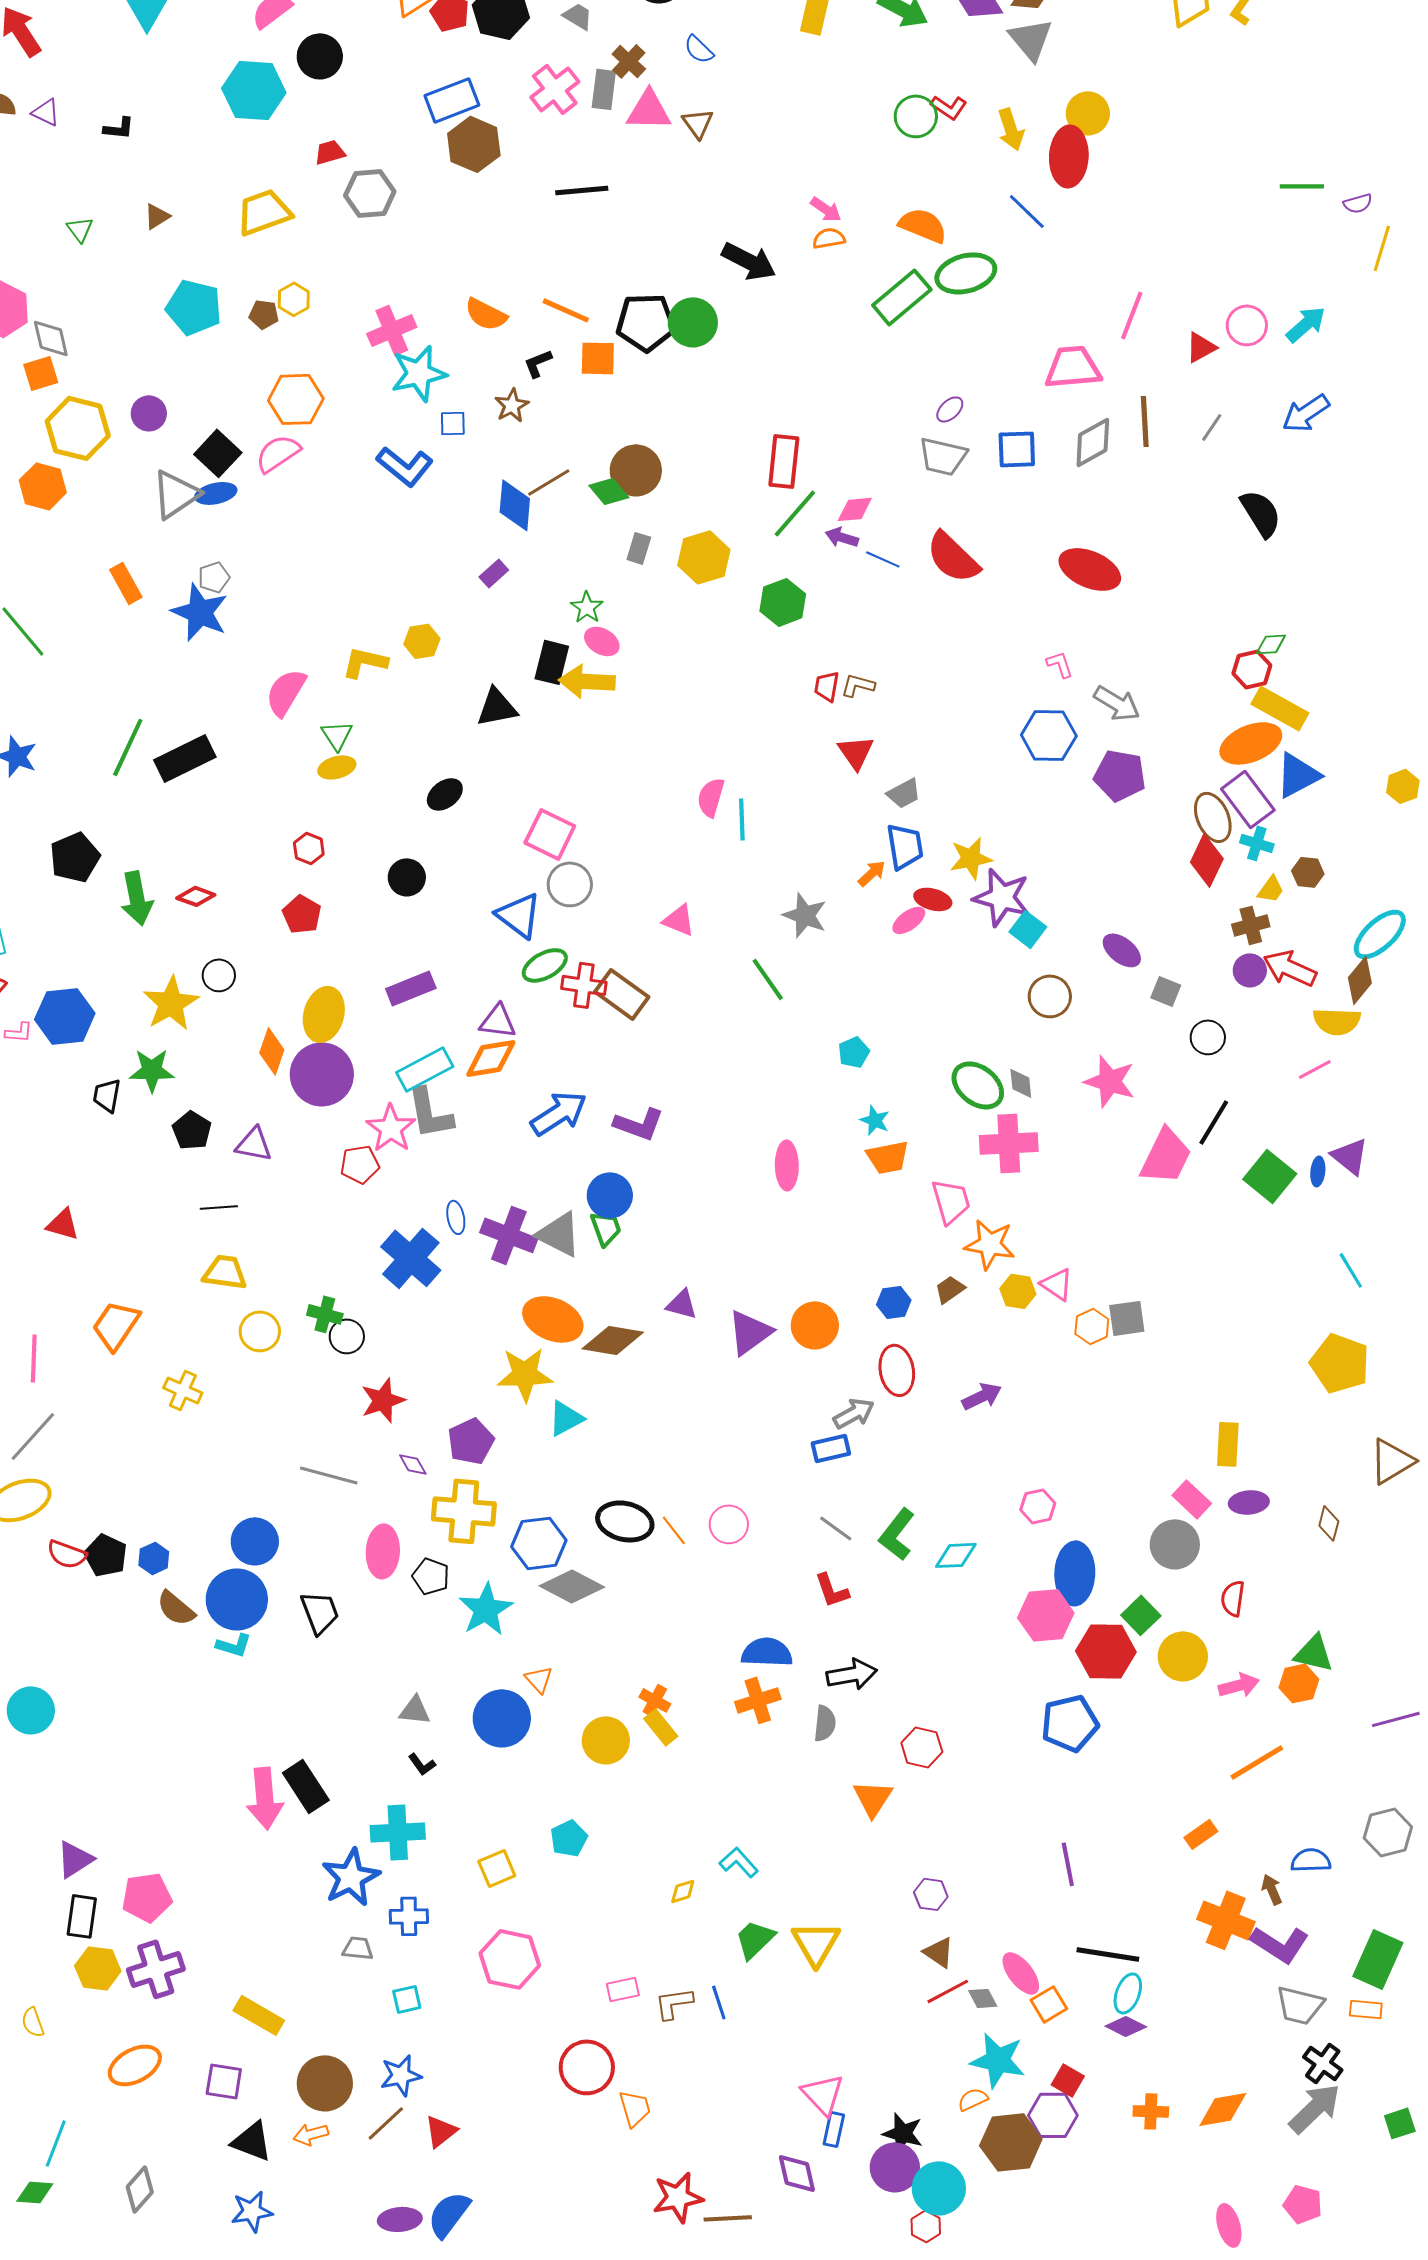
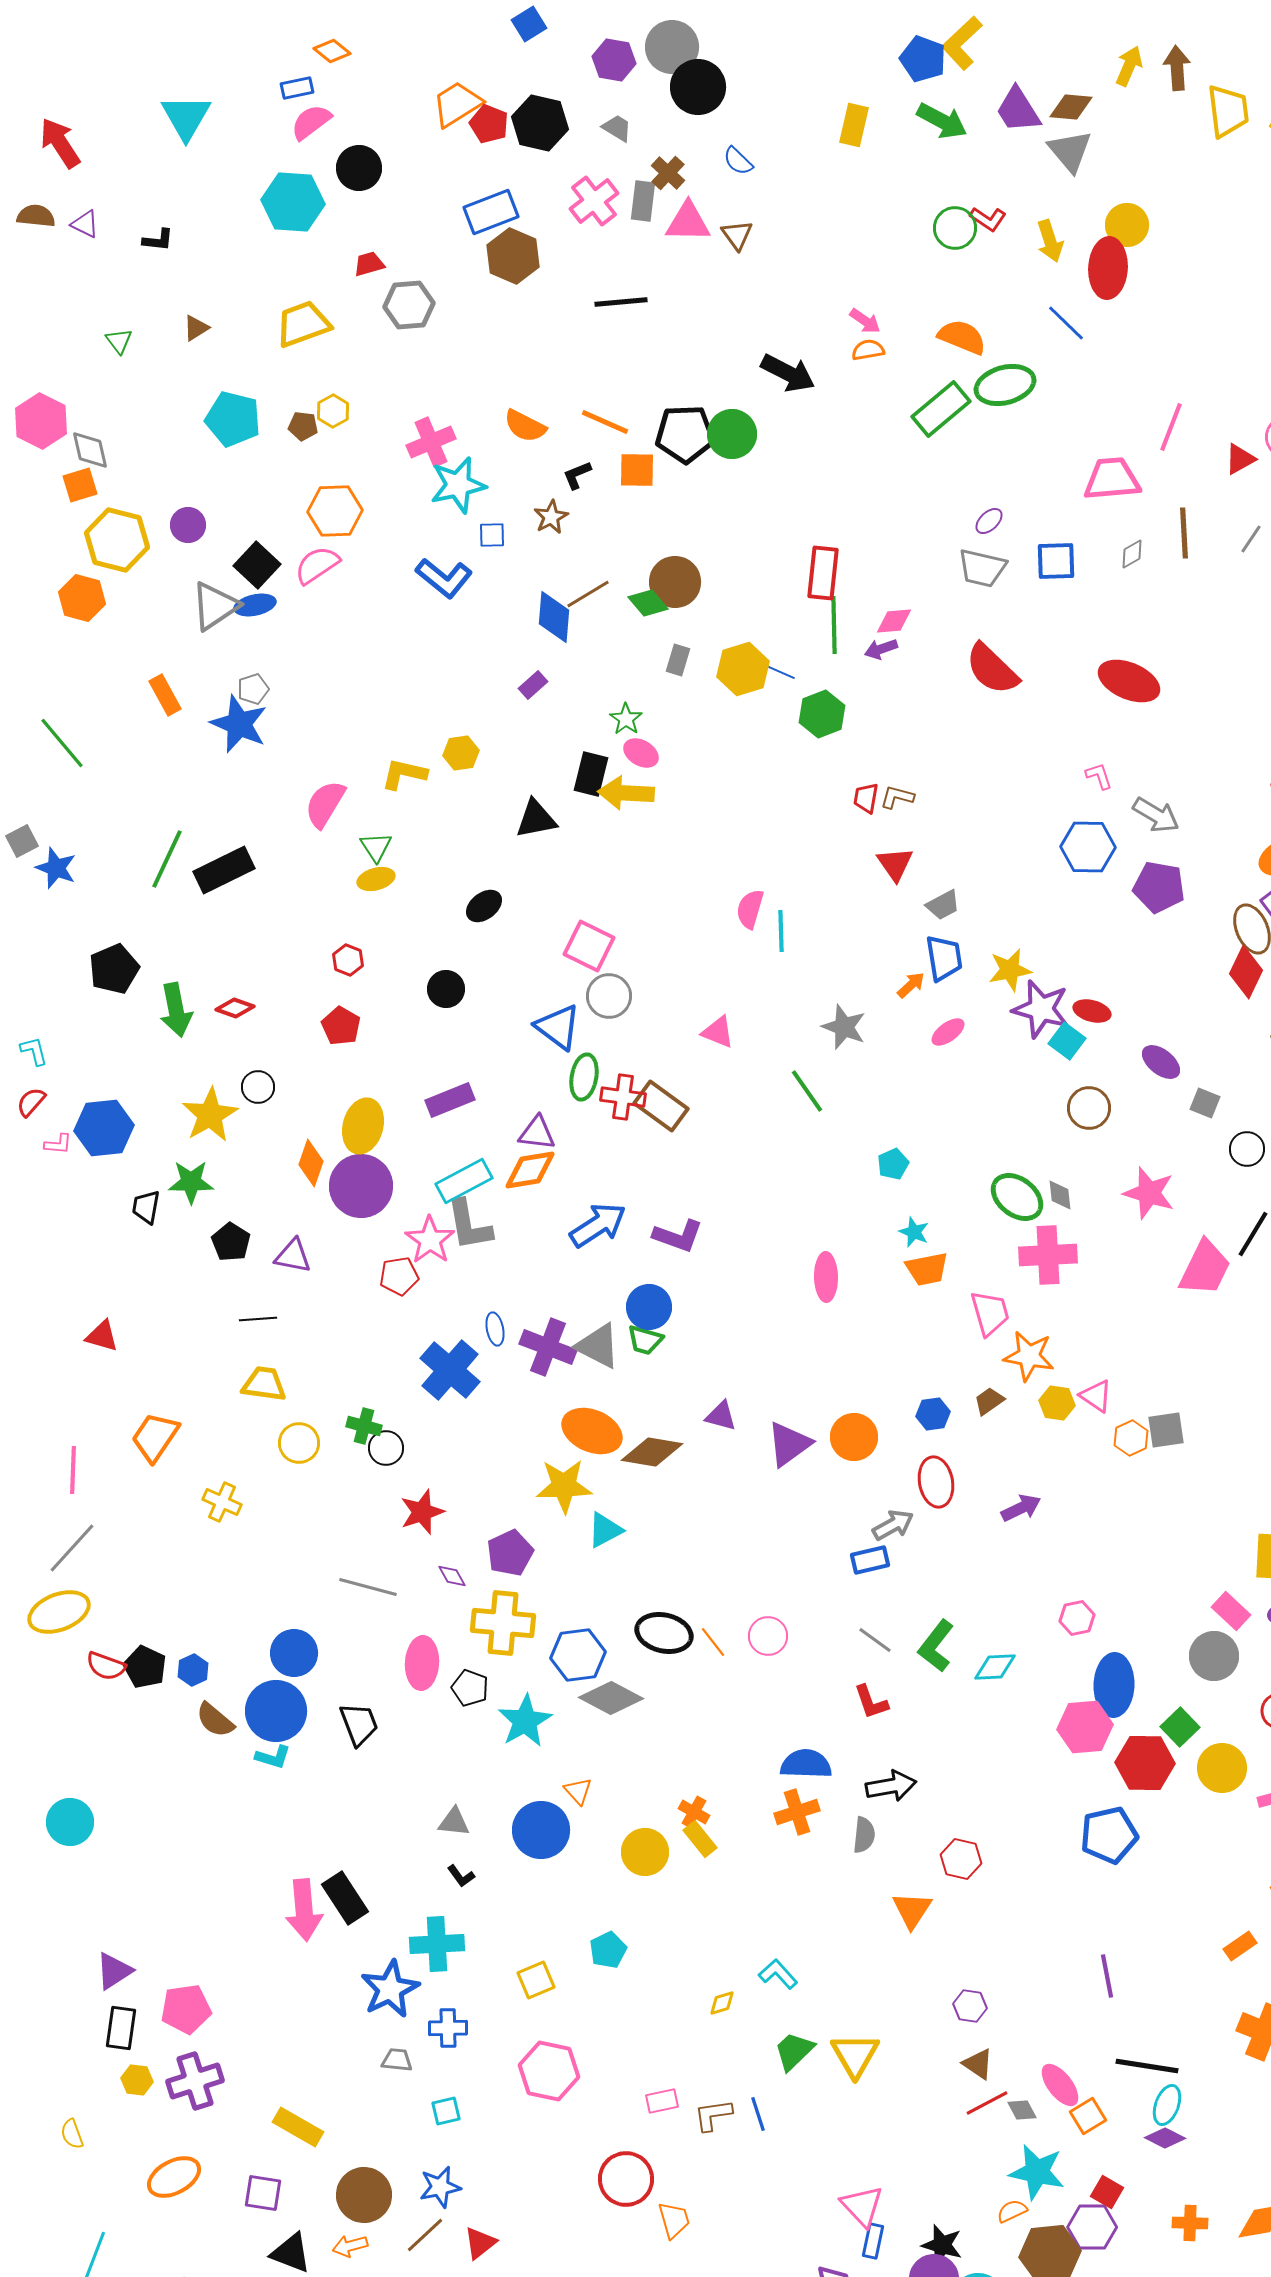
gray diamond: (1093, 442) -> (1132, 554), size x0.6
green line: (795, 513) -> (834, 625), turned -42
purple arrow: (842, 537) -> (881, 649), turned -36
blue line: (883, 559) -> (778, 671), moved
red ellipse: (933, 899) -> (1092, 1011), moved
green ellipse: (545, 965) -> (584, 1077), turned -51
green trapezoid: (606, 1228) -> (645, 1340), turned 126
yellow hexagon: (98, 1968) -> (137, 2080), size x0.7

